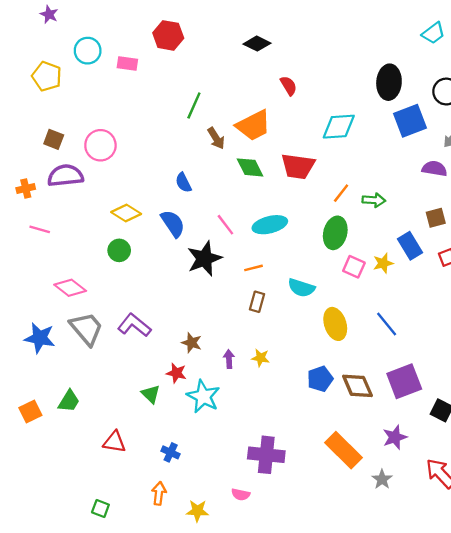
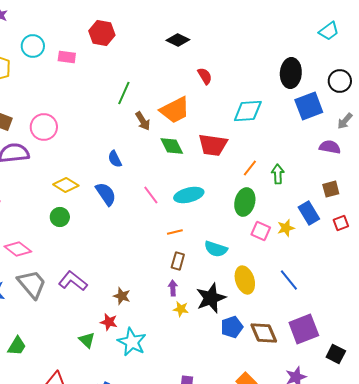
green arrow: (374, 200) -> (278, 174), turned -96
black star: (204, 259) -> (211, 298), moved
purple arrow: (229, 359) -> (173, 288), moved

